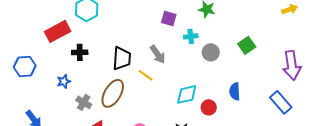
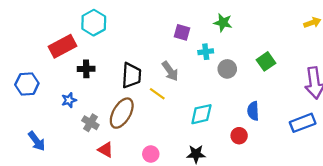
blue rectangle: (281, 102) -> (303, 123), turned -70
red circle: (209, 107) -> (239, 136), moved

